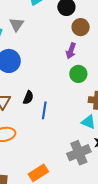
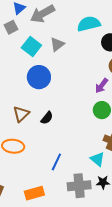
blue line: (44, 110) -> (56, 162), moved

